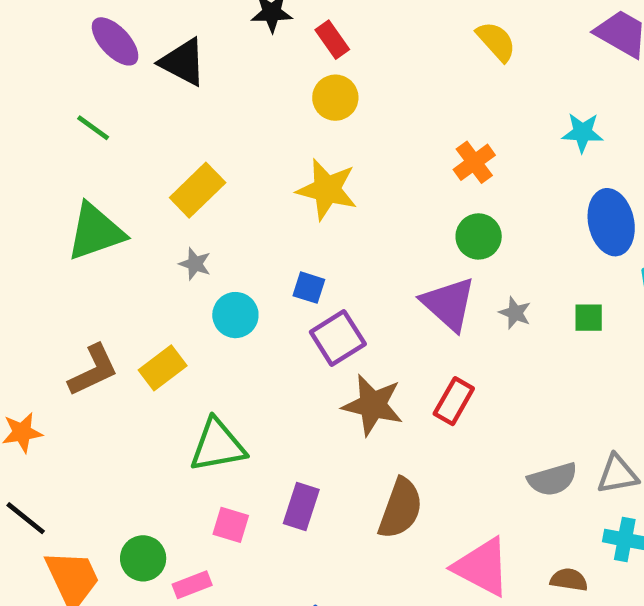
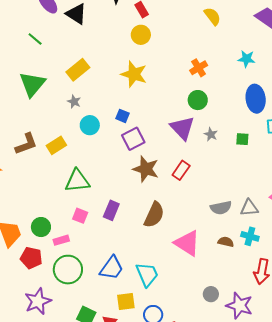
green triangle: (95, 232) -> (32, 84), turned -36
brown semicircle: (569, 580) -> (226, 242), moved

